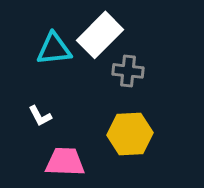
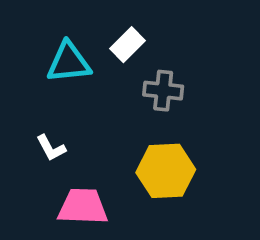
white rectangle: (100, 35) -> (127, 45), size x0.6

